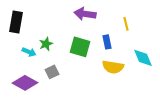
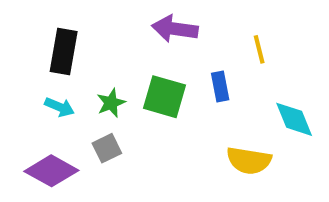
black rectangle: (16, 22) -> (64, 51), moved
green star: (46, 44) -> (111, 103), moved
yellow semicircle: (113, 67) -> (249, 161), moved

